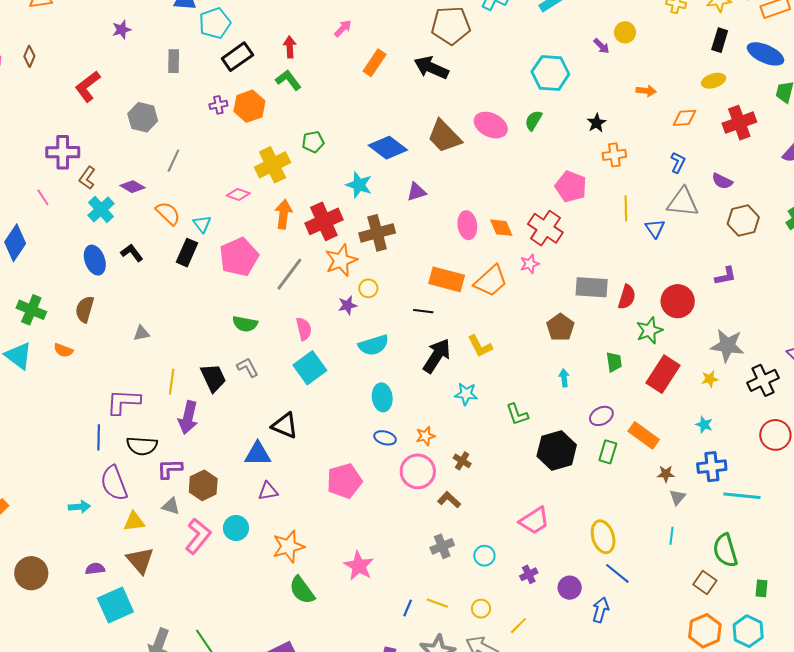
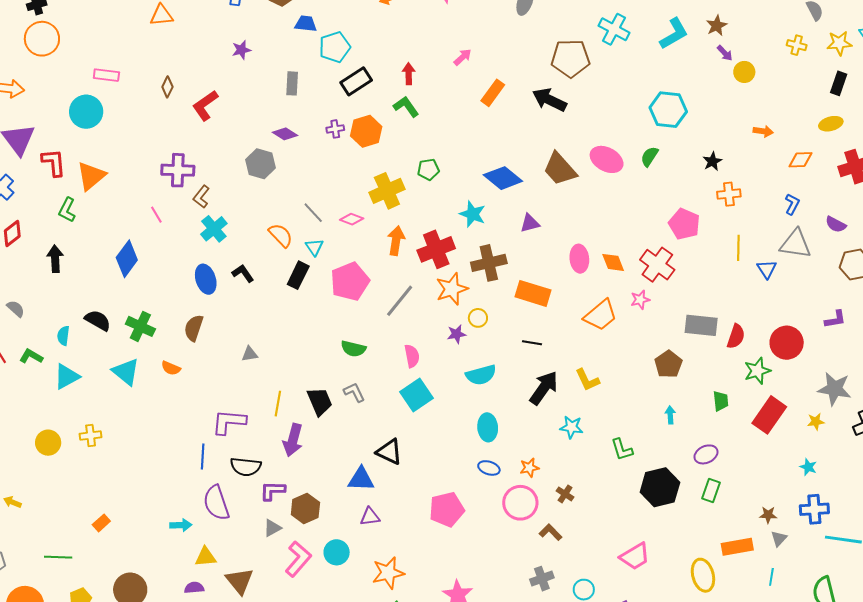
purple arrow: (601, 46) -> (725, 53), moved
brown diamond: (29, 56) -> (167, 87), moved
gray hexagon: (143, 117) -> (261, 164), moved
gray line: (173, 161) -> (313, 213), moved, turned -70
purple diamond: (133, 187) -> (285, 134), moved
orange rectangle: (447, 279) -> (533, 293), moved
orange rectangle: (644, 435) -> (737, 547), moved, turned -48
gray triangle: (171, 506) -> (272, 528), turned -48
yellow triangle: (134, 521) -> (206, 557), moved

